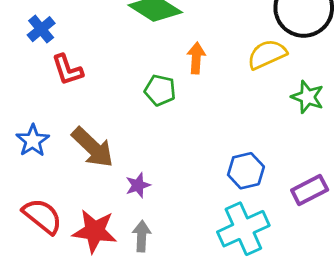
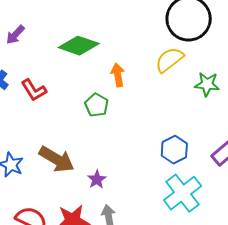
red L-shape: (67, 70) -> (34, 90), moved
green pentagon: (160, 90) -> (97, 105), turned 30

